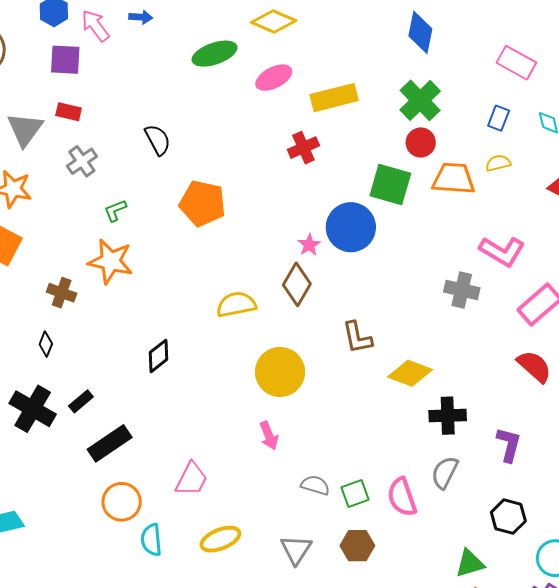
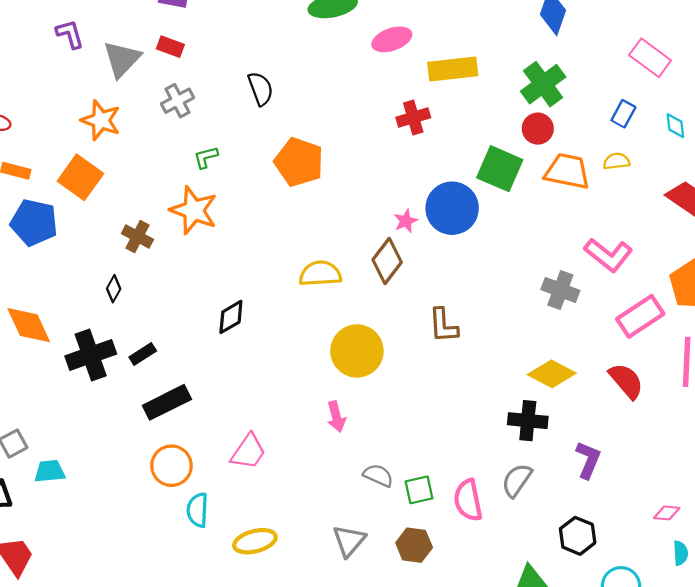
yellow diamond: (410, 373) -> (552, 374), moved
black cross: (33, 409) -> (91, 355), turned 33
yellow ellipse: (220, 539) -> (255, 541), moved

